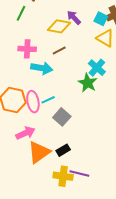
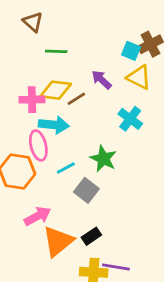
green line: (21, 13) -> (56, 51), moved, turned 70
purple arrow: (74, 18) -> (102, 80), moved
yellow diamond: (59, 26) -> (56, 90), moved
green star: (88, 83) -> (103, 159), moved
pink ellipse: (33, 102) -> (38, 145), moved

